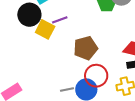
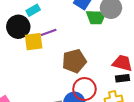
yellow square: (45, 29) -> (34, 42), turned -36

